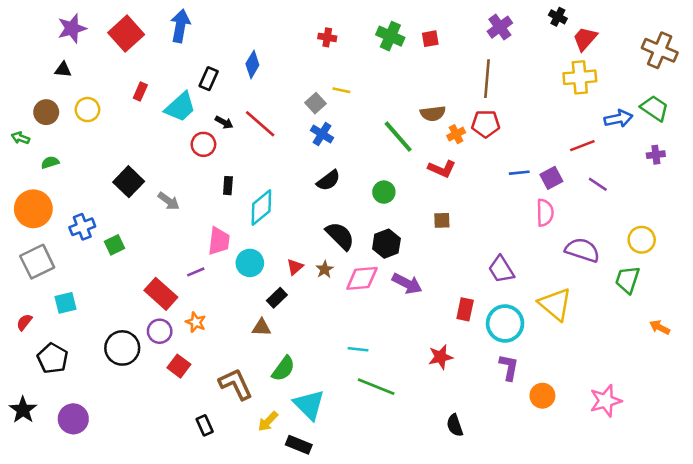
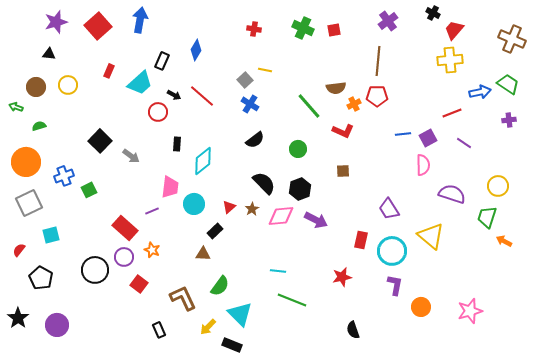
orange arrow: (660, 327) -> (504, 241), moved

